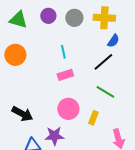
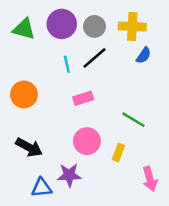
purple circle: (48, 16) -> (62, 24), size x1.5
cyan line: (63, 52) -> (67, 64), moved
orange circle: (15, 55) -> (24, 94), moved
black line: (103, 62) -> (94, 58), moved

